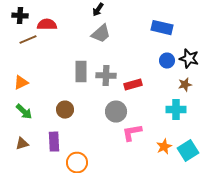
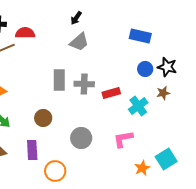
cyan cross: (176, 110) -> (138, 106), moved, turned -36
gray circle: (116, 112) -> (81, 138), moved
pink L-shape: (132, 133) -> (123, 139), moved
orange star: (164, 147) -> (142, 168), moved

